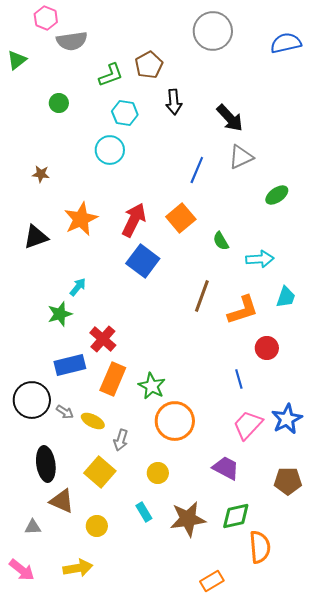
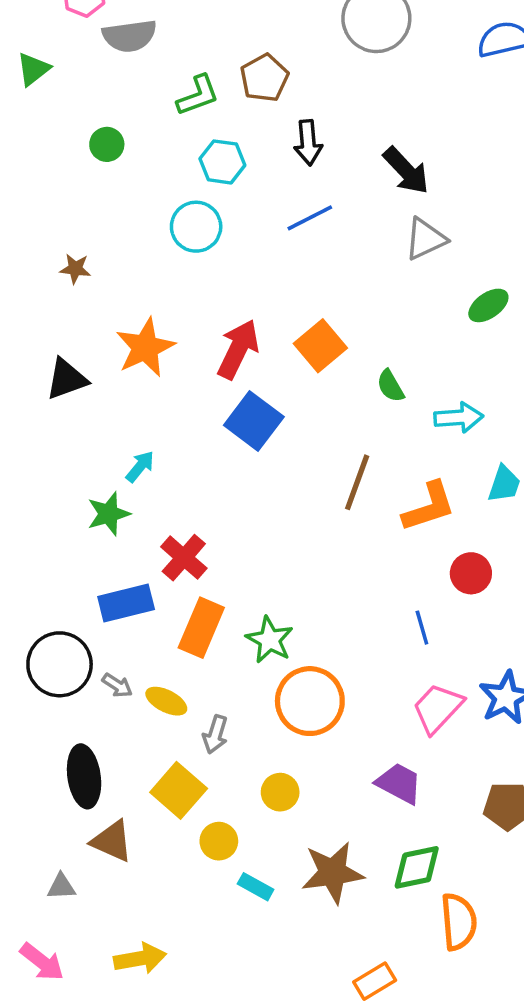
blue line: (197, 170) -> (310, 218), moved, turned 40
cyan rectangle: (144, 512) -> (256, 887), moved, turned -30
yellow circle: (97, 526) -> (219, 841), moved

